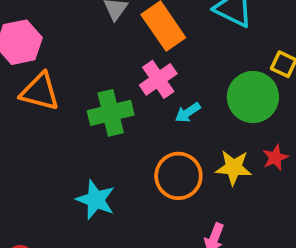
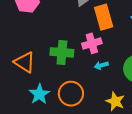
orange triangle: (40, 92) -> (25, 62), moved
orange circle: (178, 176) -> (71, 94), moved

